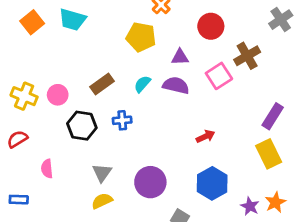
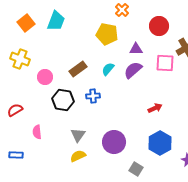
cyan trapezoid: (72, 20) -> (56, 21), turned -85
pink square: (219, 76) -> (165, 63), turned 36
purple semicircle: (176, 85) -> (133, 70), turned -54
yellow cross: (24, 96) -> (20, 59), moved

